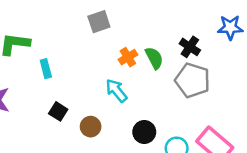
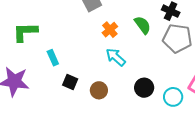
orange cross: (128, 57) -> (110, 30), moved
cyan rectangle: (46, 69) -> (53, 58), moved

